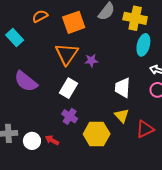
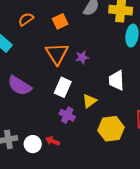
orange square: (74, 22) -> (60, 21), size x0.7
yellow triangle: (122, 116) -> (89, 101), moved, turned 42
yellow hexagon: (97, 134) -> (111, 129), moved

